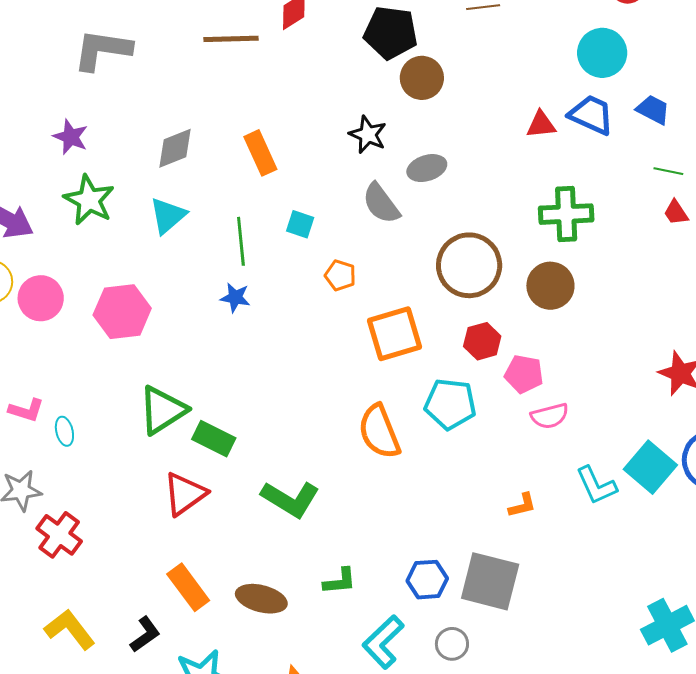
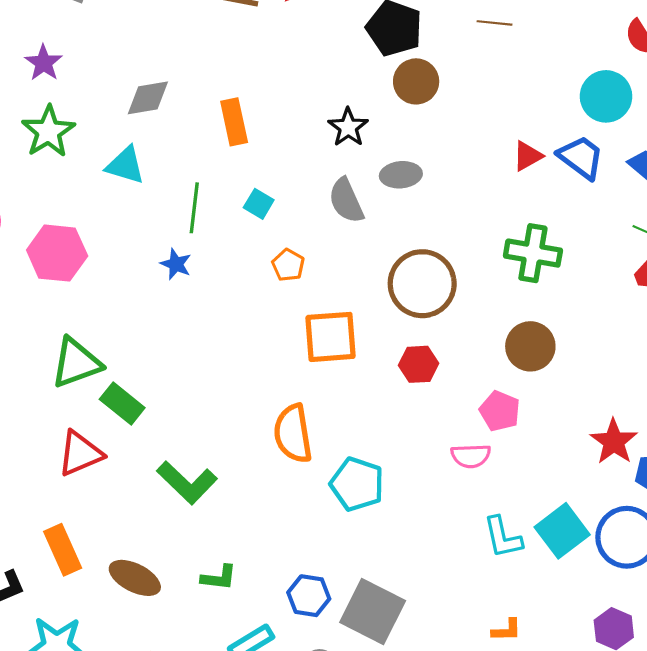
red triangle: (541, 125) -> (527, 156), turned -36
cyan triangle: (168, 216) -> (125, 165), turned 45
brown circle: (550, 286) -> (530, 346), moved
pink pentagon: (524, 374) -> (500, 411), moved
cyan pentagon: (450, 404) -> (357, 484), moved
orange L-shape: (522, 505) -> (507, 630), moved

